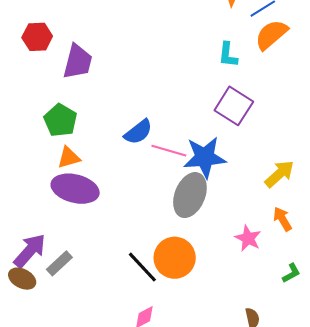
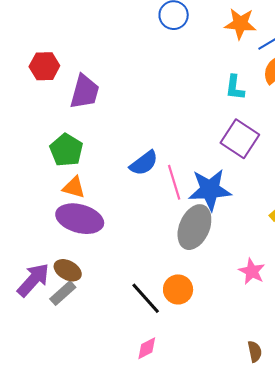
pink line: (169, 151) -> (174, 182), turned 56
orange triangle: (69, 157) -> (74, 187), turned 30
orange circle: (175, 258) -> (178, 289), size x0.7
brown ellipse: (22, 279) -> (68, 270), moved

